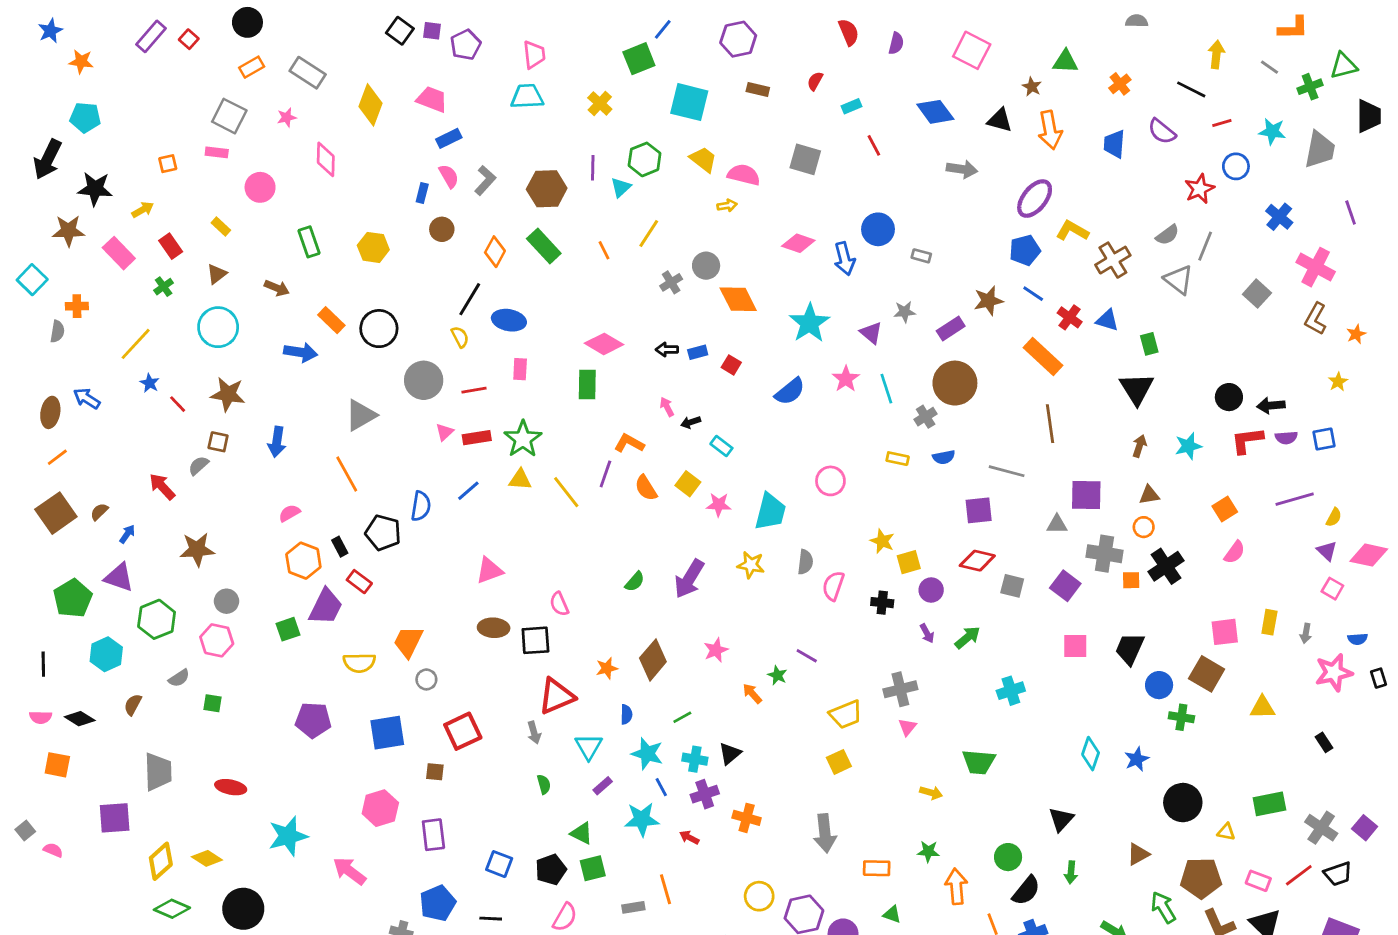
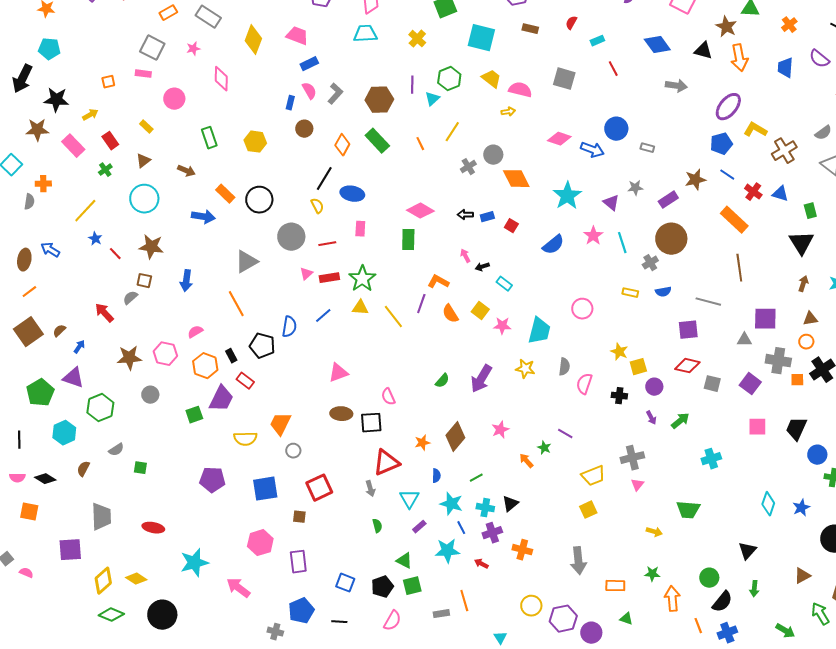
brown star: (1032, 87) -> (726, 27), size x1.5
blue arrow: (844, 259) -> (592, 150), turned -55
pink hexagon: (217, 640) -> (165, 354), moved

